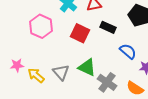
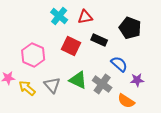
pink hexagon: (41, 26) -> (33, 55), moved
gray cross: (107, 82) -> (102, 84), moved

